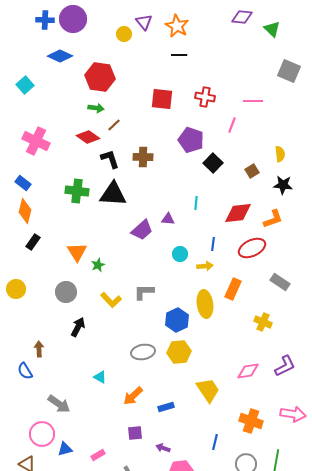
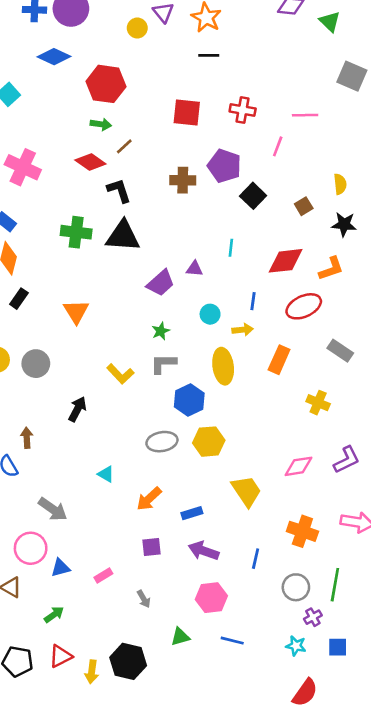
brown cross: (143, 157) -> (183, 180), moved
green star: (98, 265) -> (161, 331), moved
gray circle: (66, 292) -> (36, 364), moved
yellow ellipse: (205, 304) -> (223, 366), moved
blue hexagon: (177, 320) -> (189, 400), moved
purple arrow: (163, 448) -> (204, 551), moved, size x1.6

